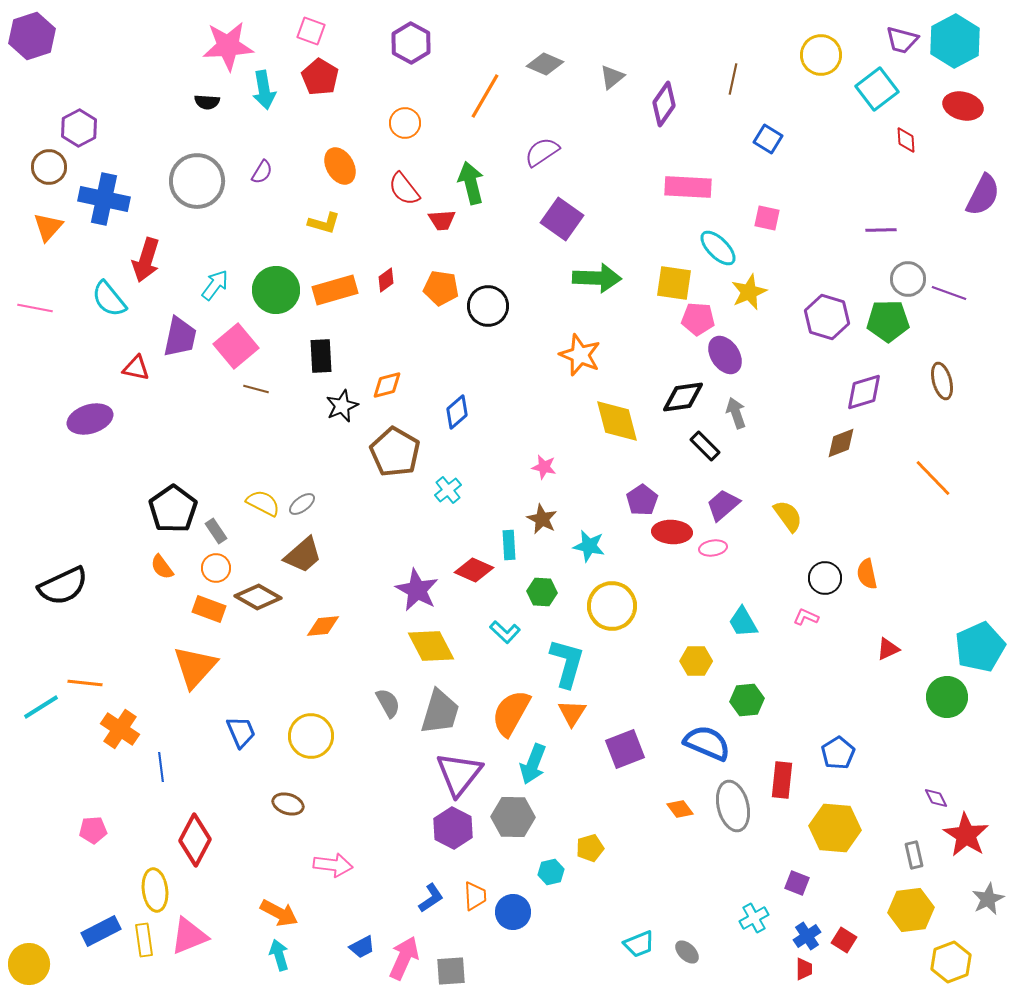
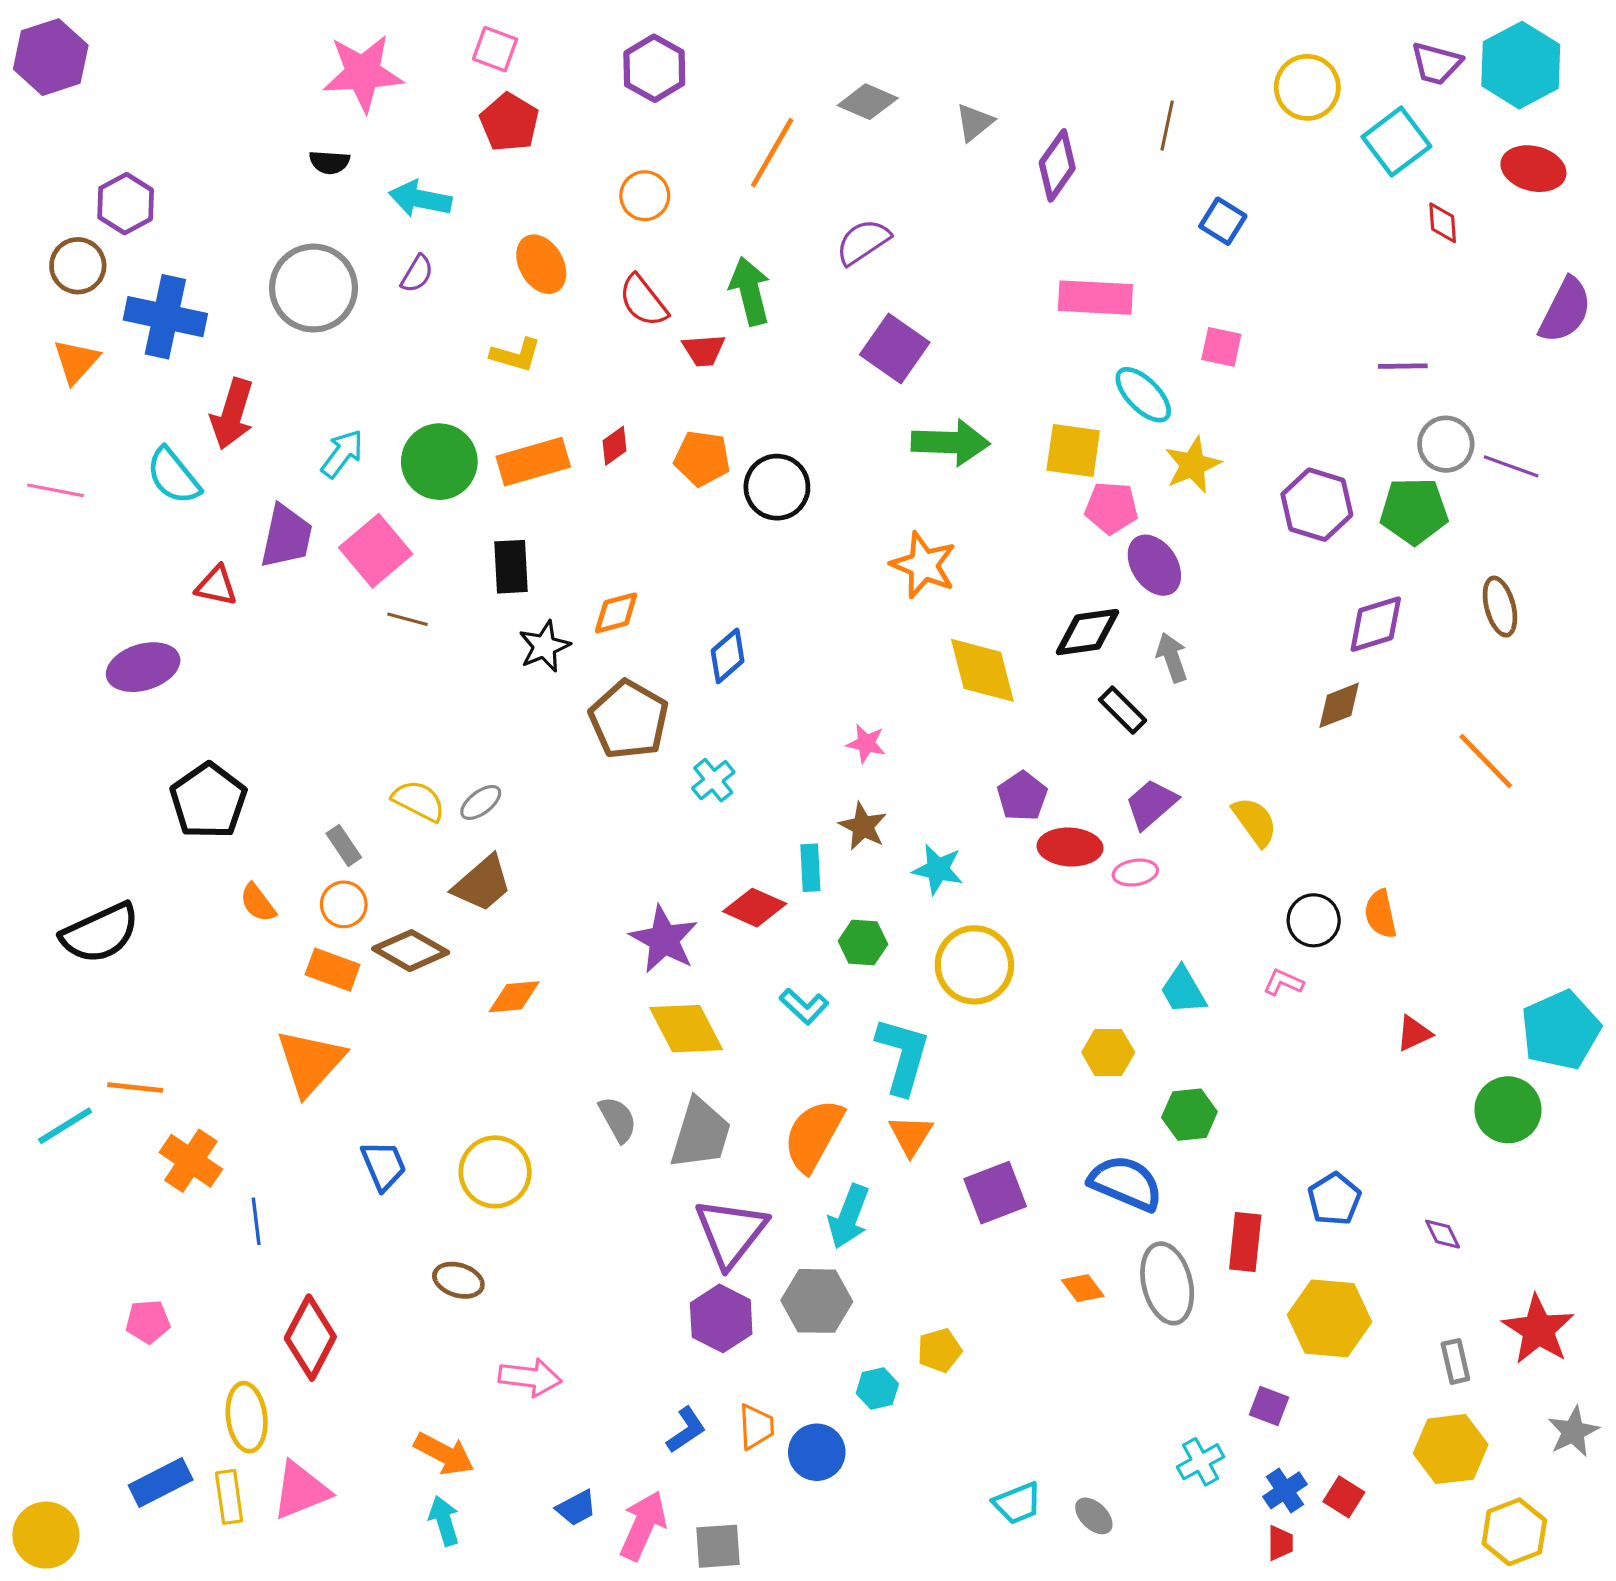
cyan arrow: (264, 90) -> (420, 199), moved, turned 111
black pentagon: (173, 509) -> (208, 801), moved
purple diamond: (936, 798) -> (1443, 1234), moved

